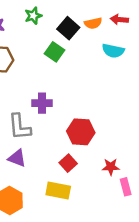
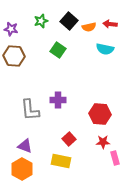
black square: (68, 28) -> (69, 21), moved
purple cross: (42, 103) -> (58, 100), moved
red hexagon: (81, 132) -> (100, 114), moved
purple triangle: (17, 158) -> (25, 146), moved

